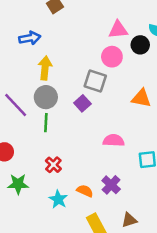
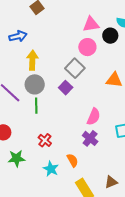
gray square: (95, 81) -> (75, 68), turned 30
pink semicircle: (114, 140) -> (94, 117), turned 114
purple cross: (111, 185) -> (90, 138), moved
orange semicircle: (85, 191) -> (72, 160), turned 40

